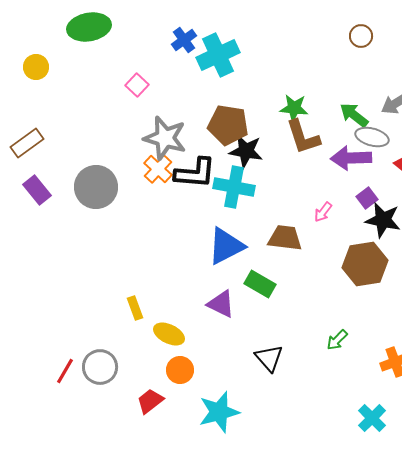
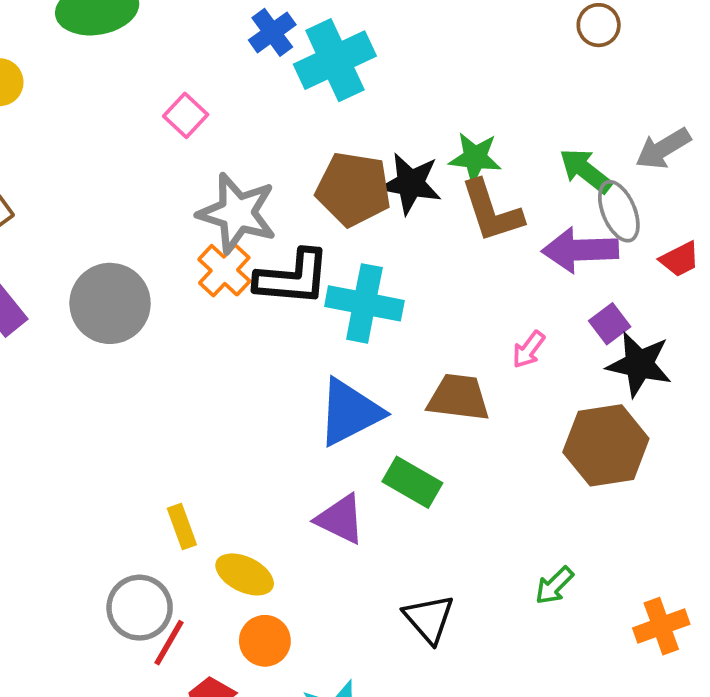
gray ellipse: (372, 137) -> (619, 211), turned 52
black star: (246, 151) -> (411, 184), moved
gray circle: (100, 367) -> (140, 608), moved
red line: (65, 371) -> (169, 643), moved

